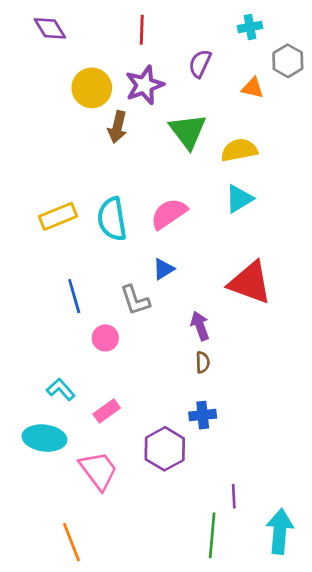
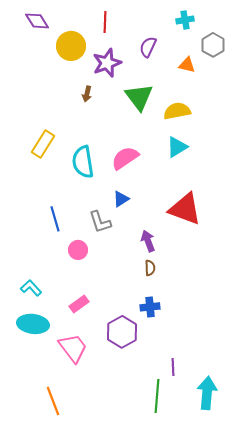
yellow circle: (92, 88) -> (71, 46), moved
brown arrow: (117, 127) -> (87, 94), size x0.7
yellow rectangle: (58, 216) -> (43, 144), moved, turned -36
cyan L-shape: (61, 389) -> (31, 288), moved

